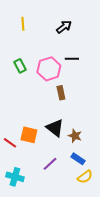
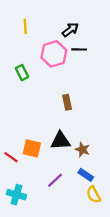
black line: (72, 59) -> (79, 49), moved
pink hexagon: (49, 69) -> (54, 54), moved
black triangle: (55, 128) -> (60, 141), turned -42
yellow semicircle: (85, 177) -> (93, 195), turned 98

